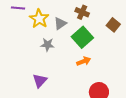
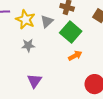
gray star: (47, 45) -> (28, 45), moved

